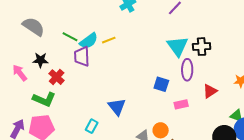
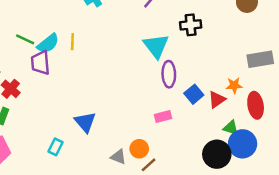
yellow line: (109, 40) -> (72, 42), turned -64
black cross: (202, 47) -> (191, 25), moved
blue square: (161, 84) -> (194, 94), moved, turned 35
red triangle: (210, 91) -> (217, 100), moved

